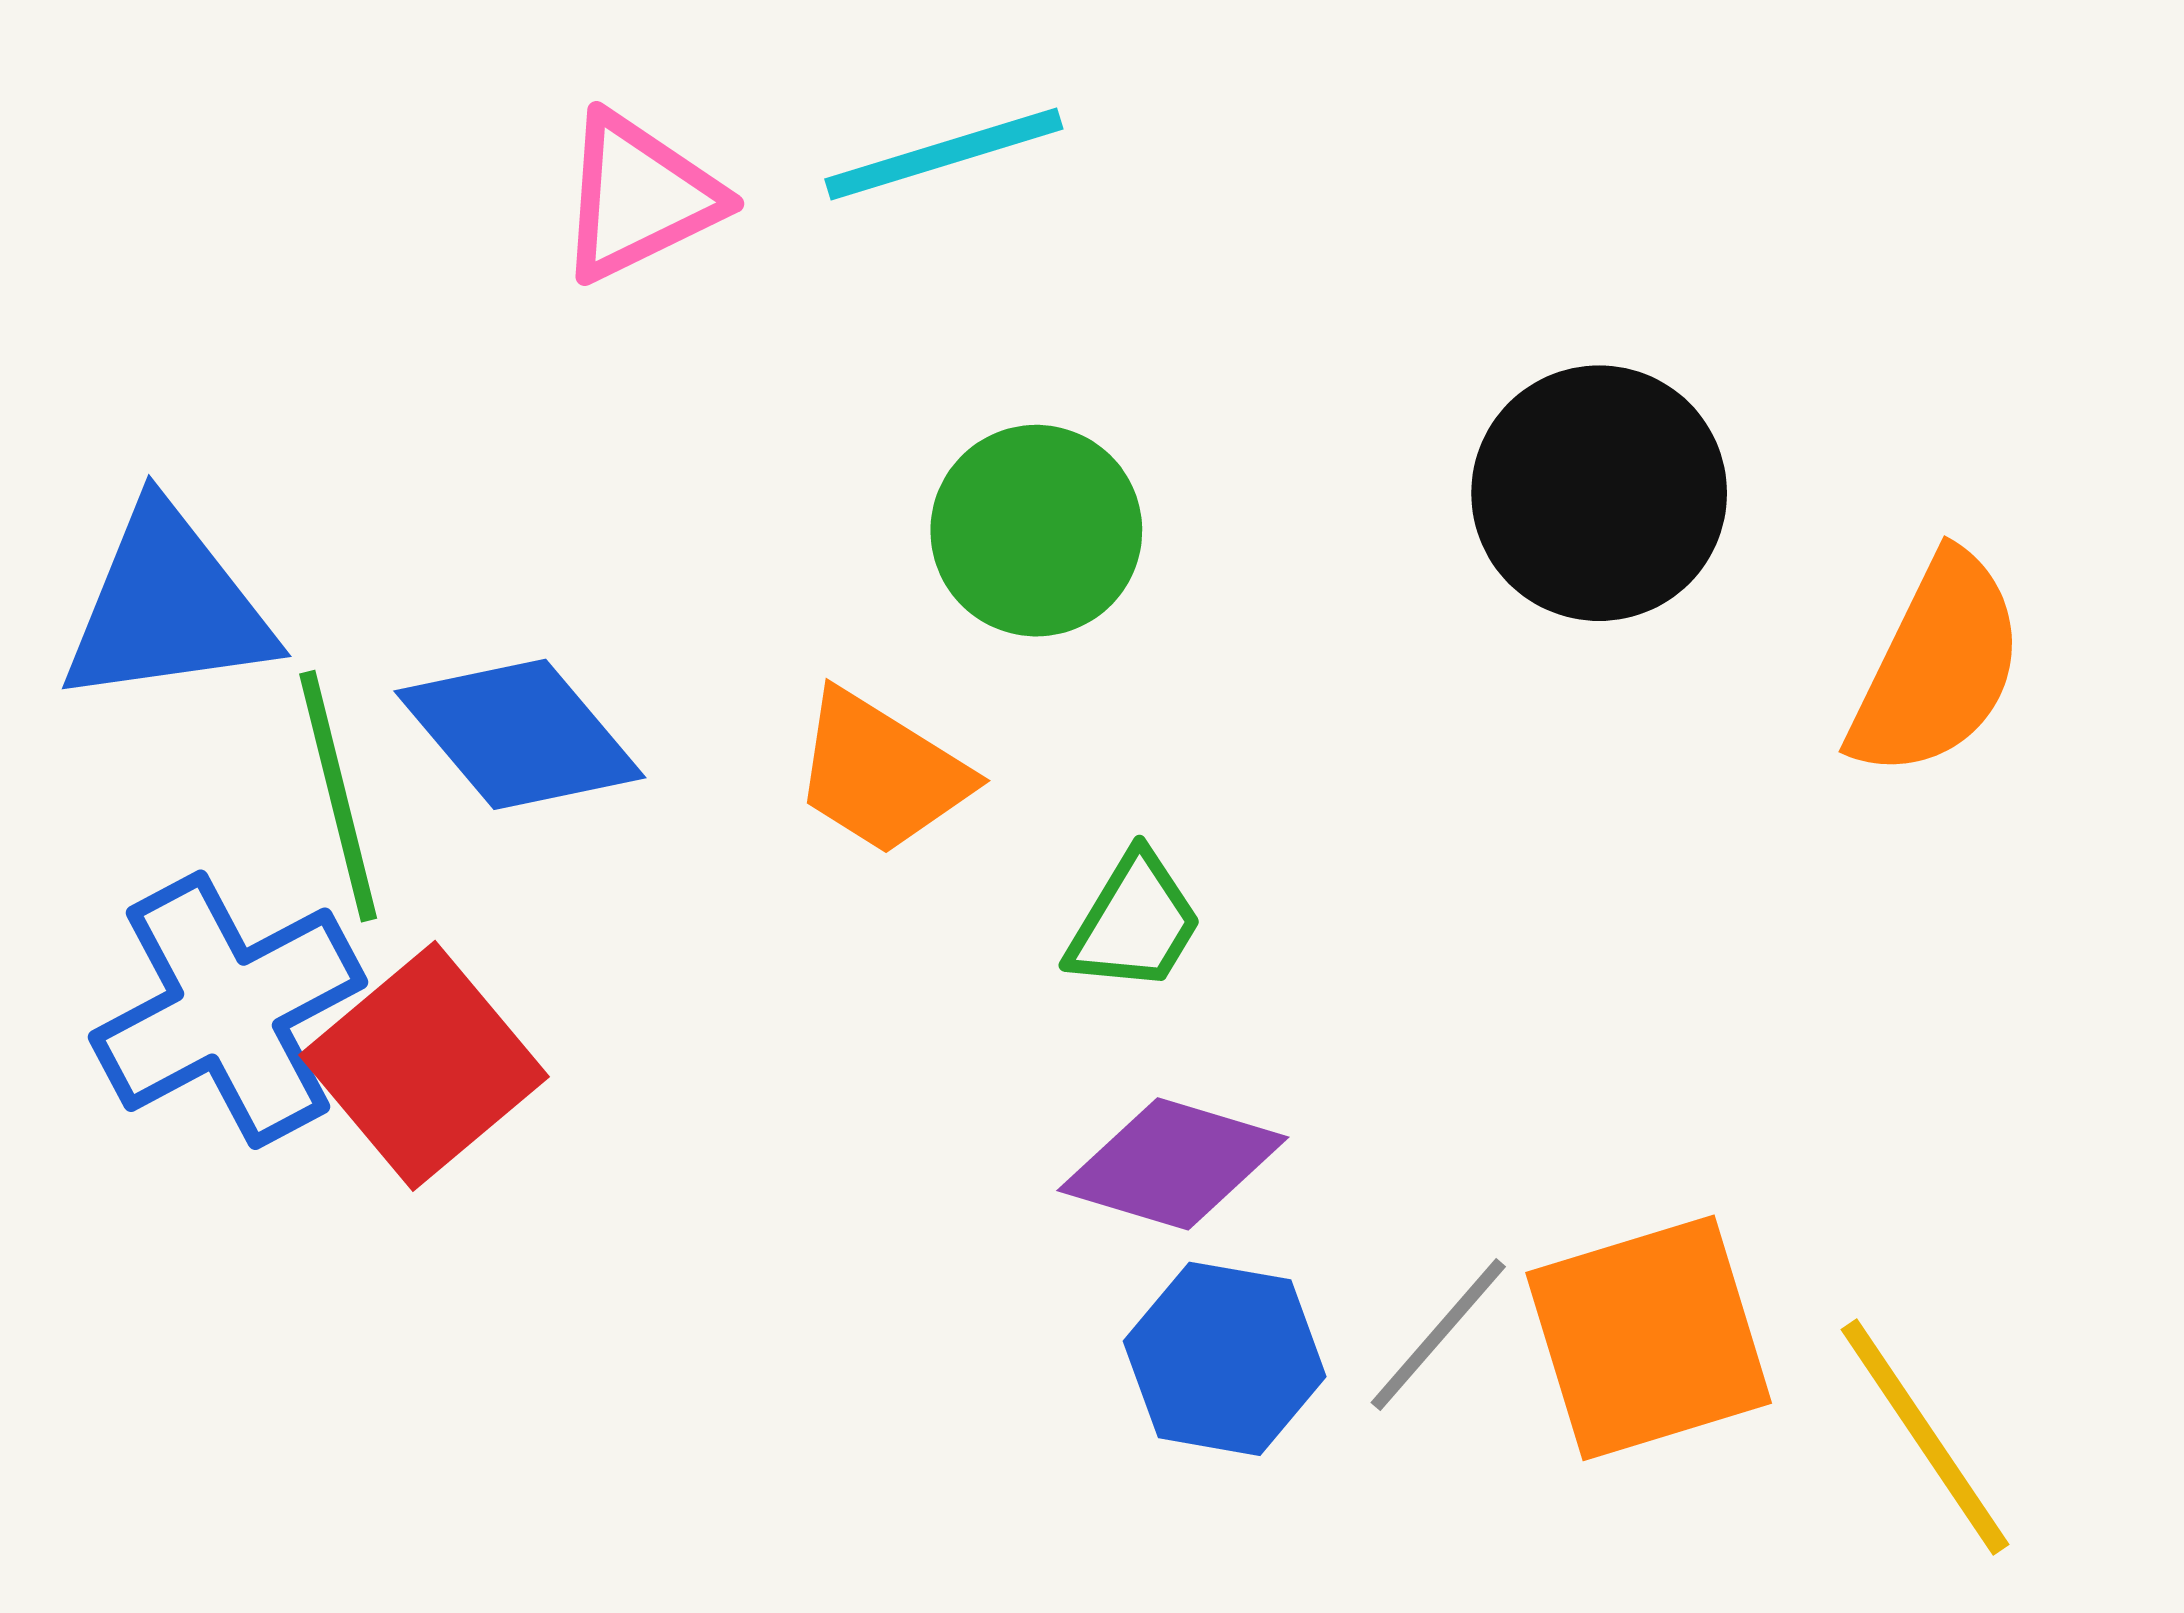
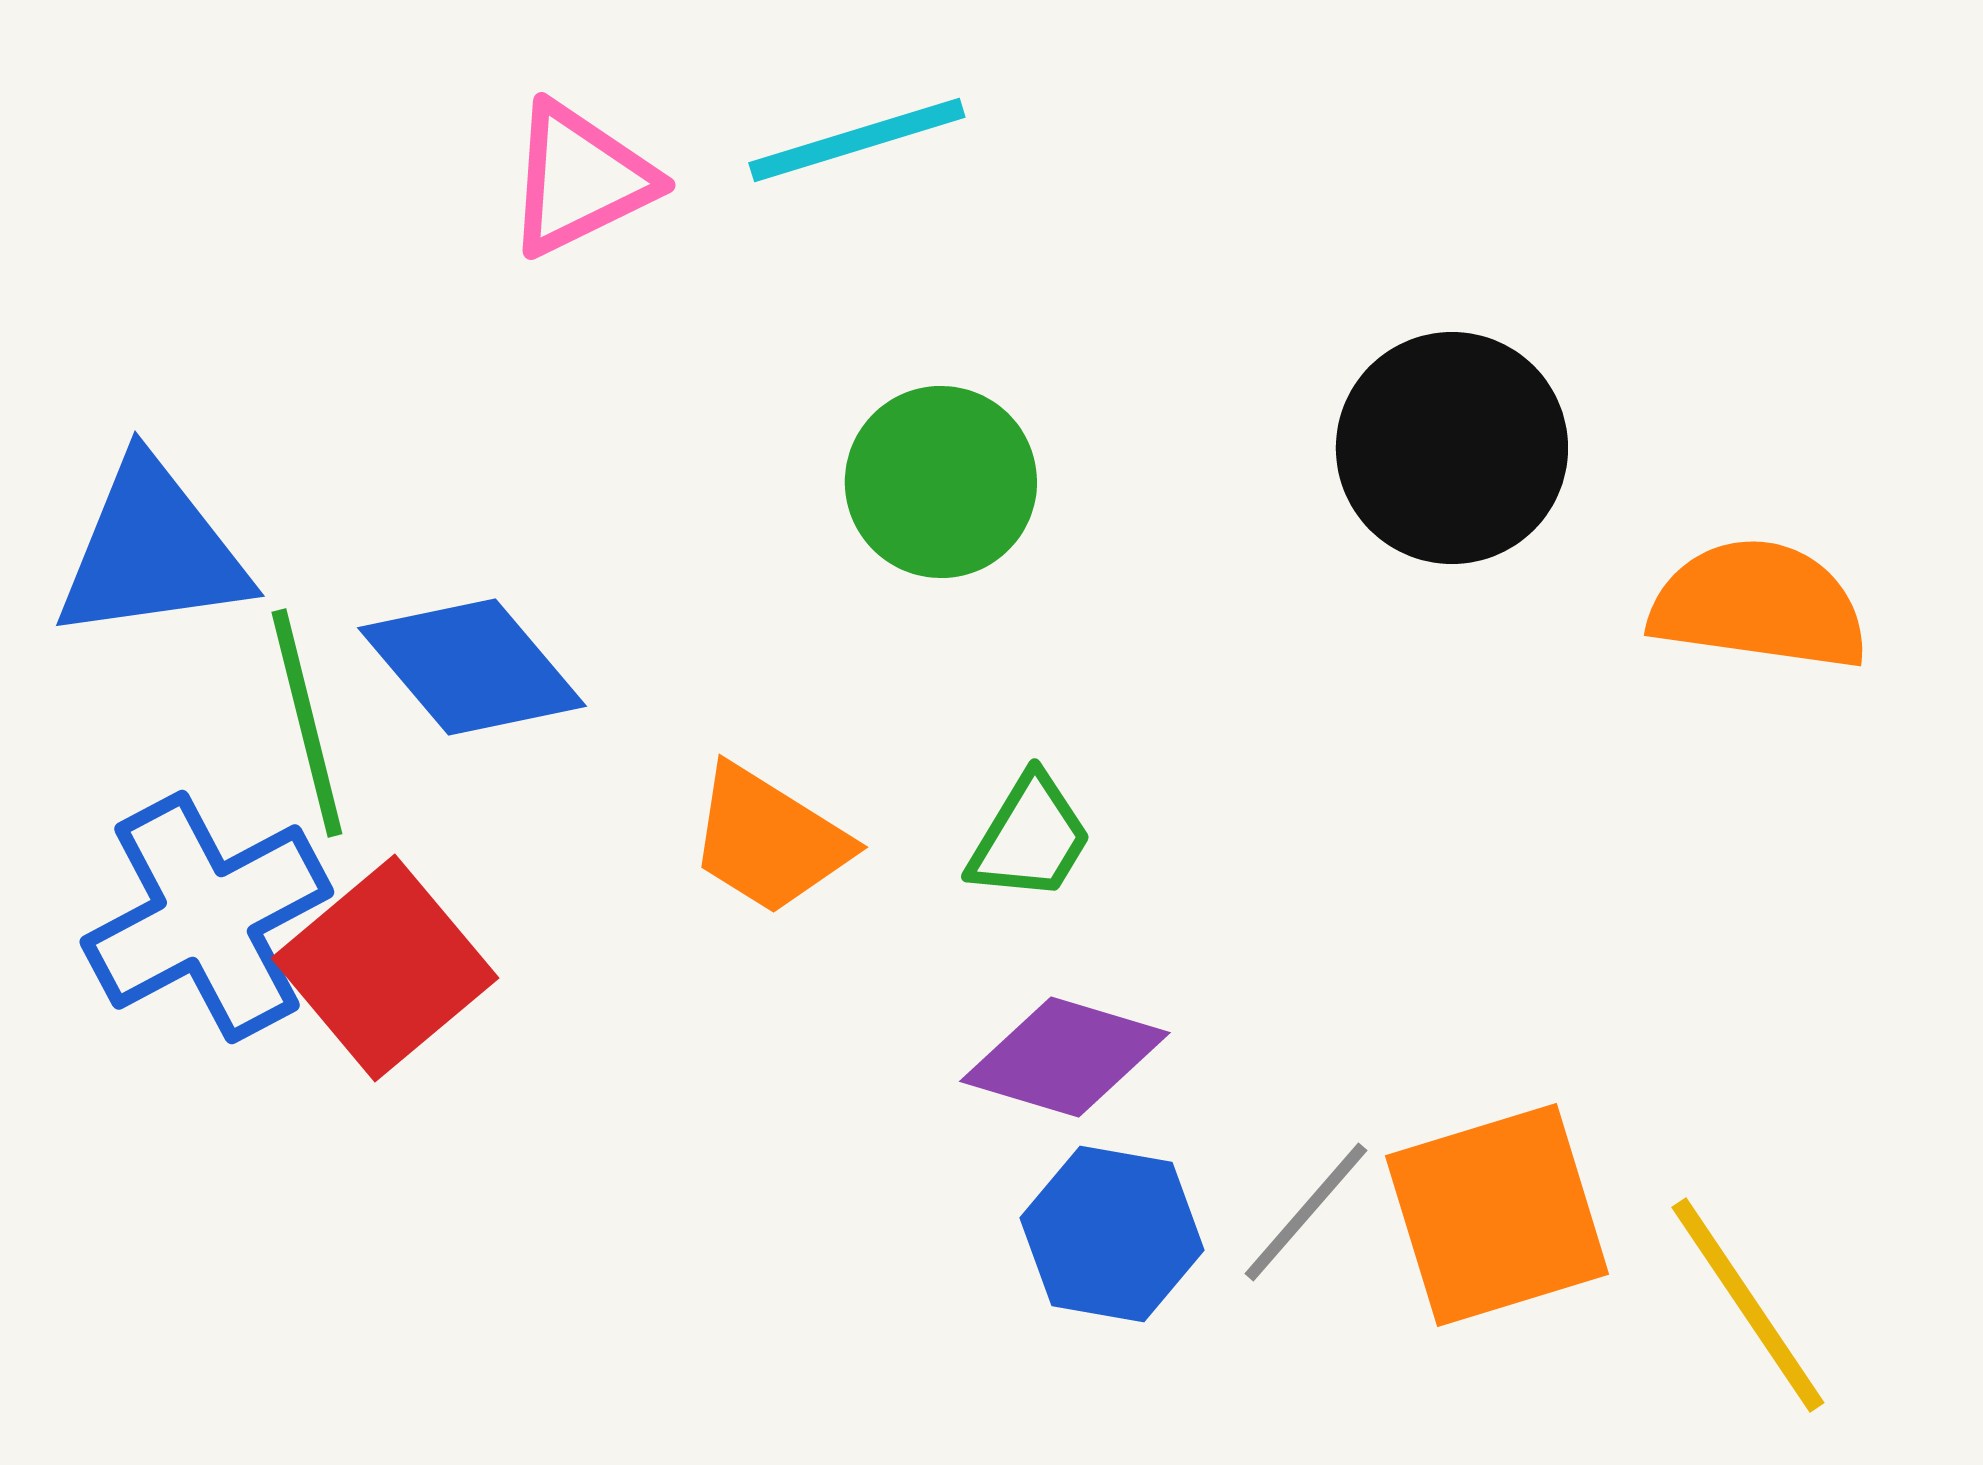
orange semicircle: (1937, 666) -> (1759, 605), turned -108
orange trapezoid: (881, 773) -> (769, 840), moved

